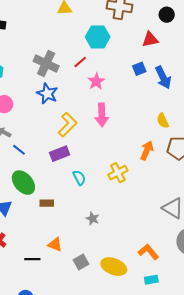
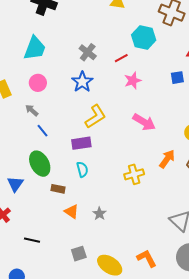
gray cross: (46, 64) -> (88, 52), size x0.7
pink arrow: (102, 115) -> (144, 122), moved, turned -70
cyan semicircle: (79, 178) -> (82, 169), moved
orange triangle: (55, 245) -> (72, 211), moved

